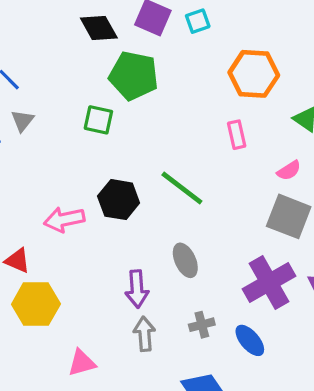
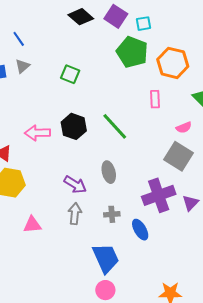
black diamond: (99, 28) -> (81, 17), turned -30
green pentagon: (134, 76) -> (132, 52), moved
purple arrow: (137, 289) -> (75, 185), turned -65

